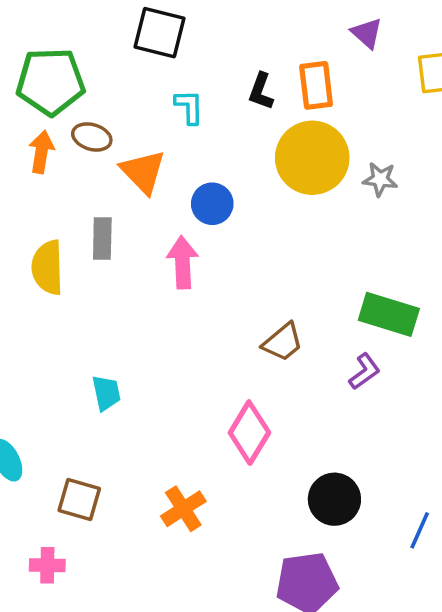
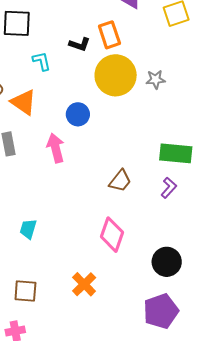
black L-shape: (261, 91) -> (80, 44), turned -80
blue circle: (212, 204) -> (78, 114), moved
cyan trapezoid: (106, 393) -> (28, 229), turned -140

